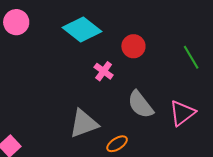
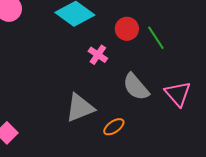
green line: (191, 57) -> (156, 38), moved
pink triangle: (182, 113) -> (178, 94), turned -32

